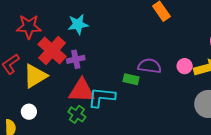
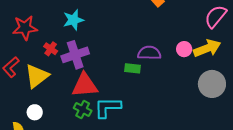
red cross: (52, 50) -> (51, 49), size x0.5
purple cross: (76, 59) -> (75, 55), size x1.5
cyan L-shape: (101, 97) -> (108, 107), moved

